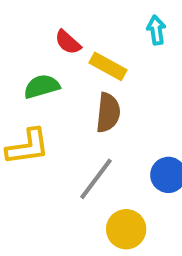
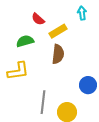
yellow rectangle: (108, 66) -> (58, 31), turned -60
gray line: (96, 179) -> (43, 102), moved, turned -30

